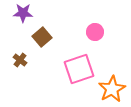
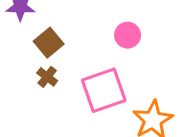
brown cross: (20, 60) -> (47, 77), moved

